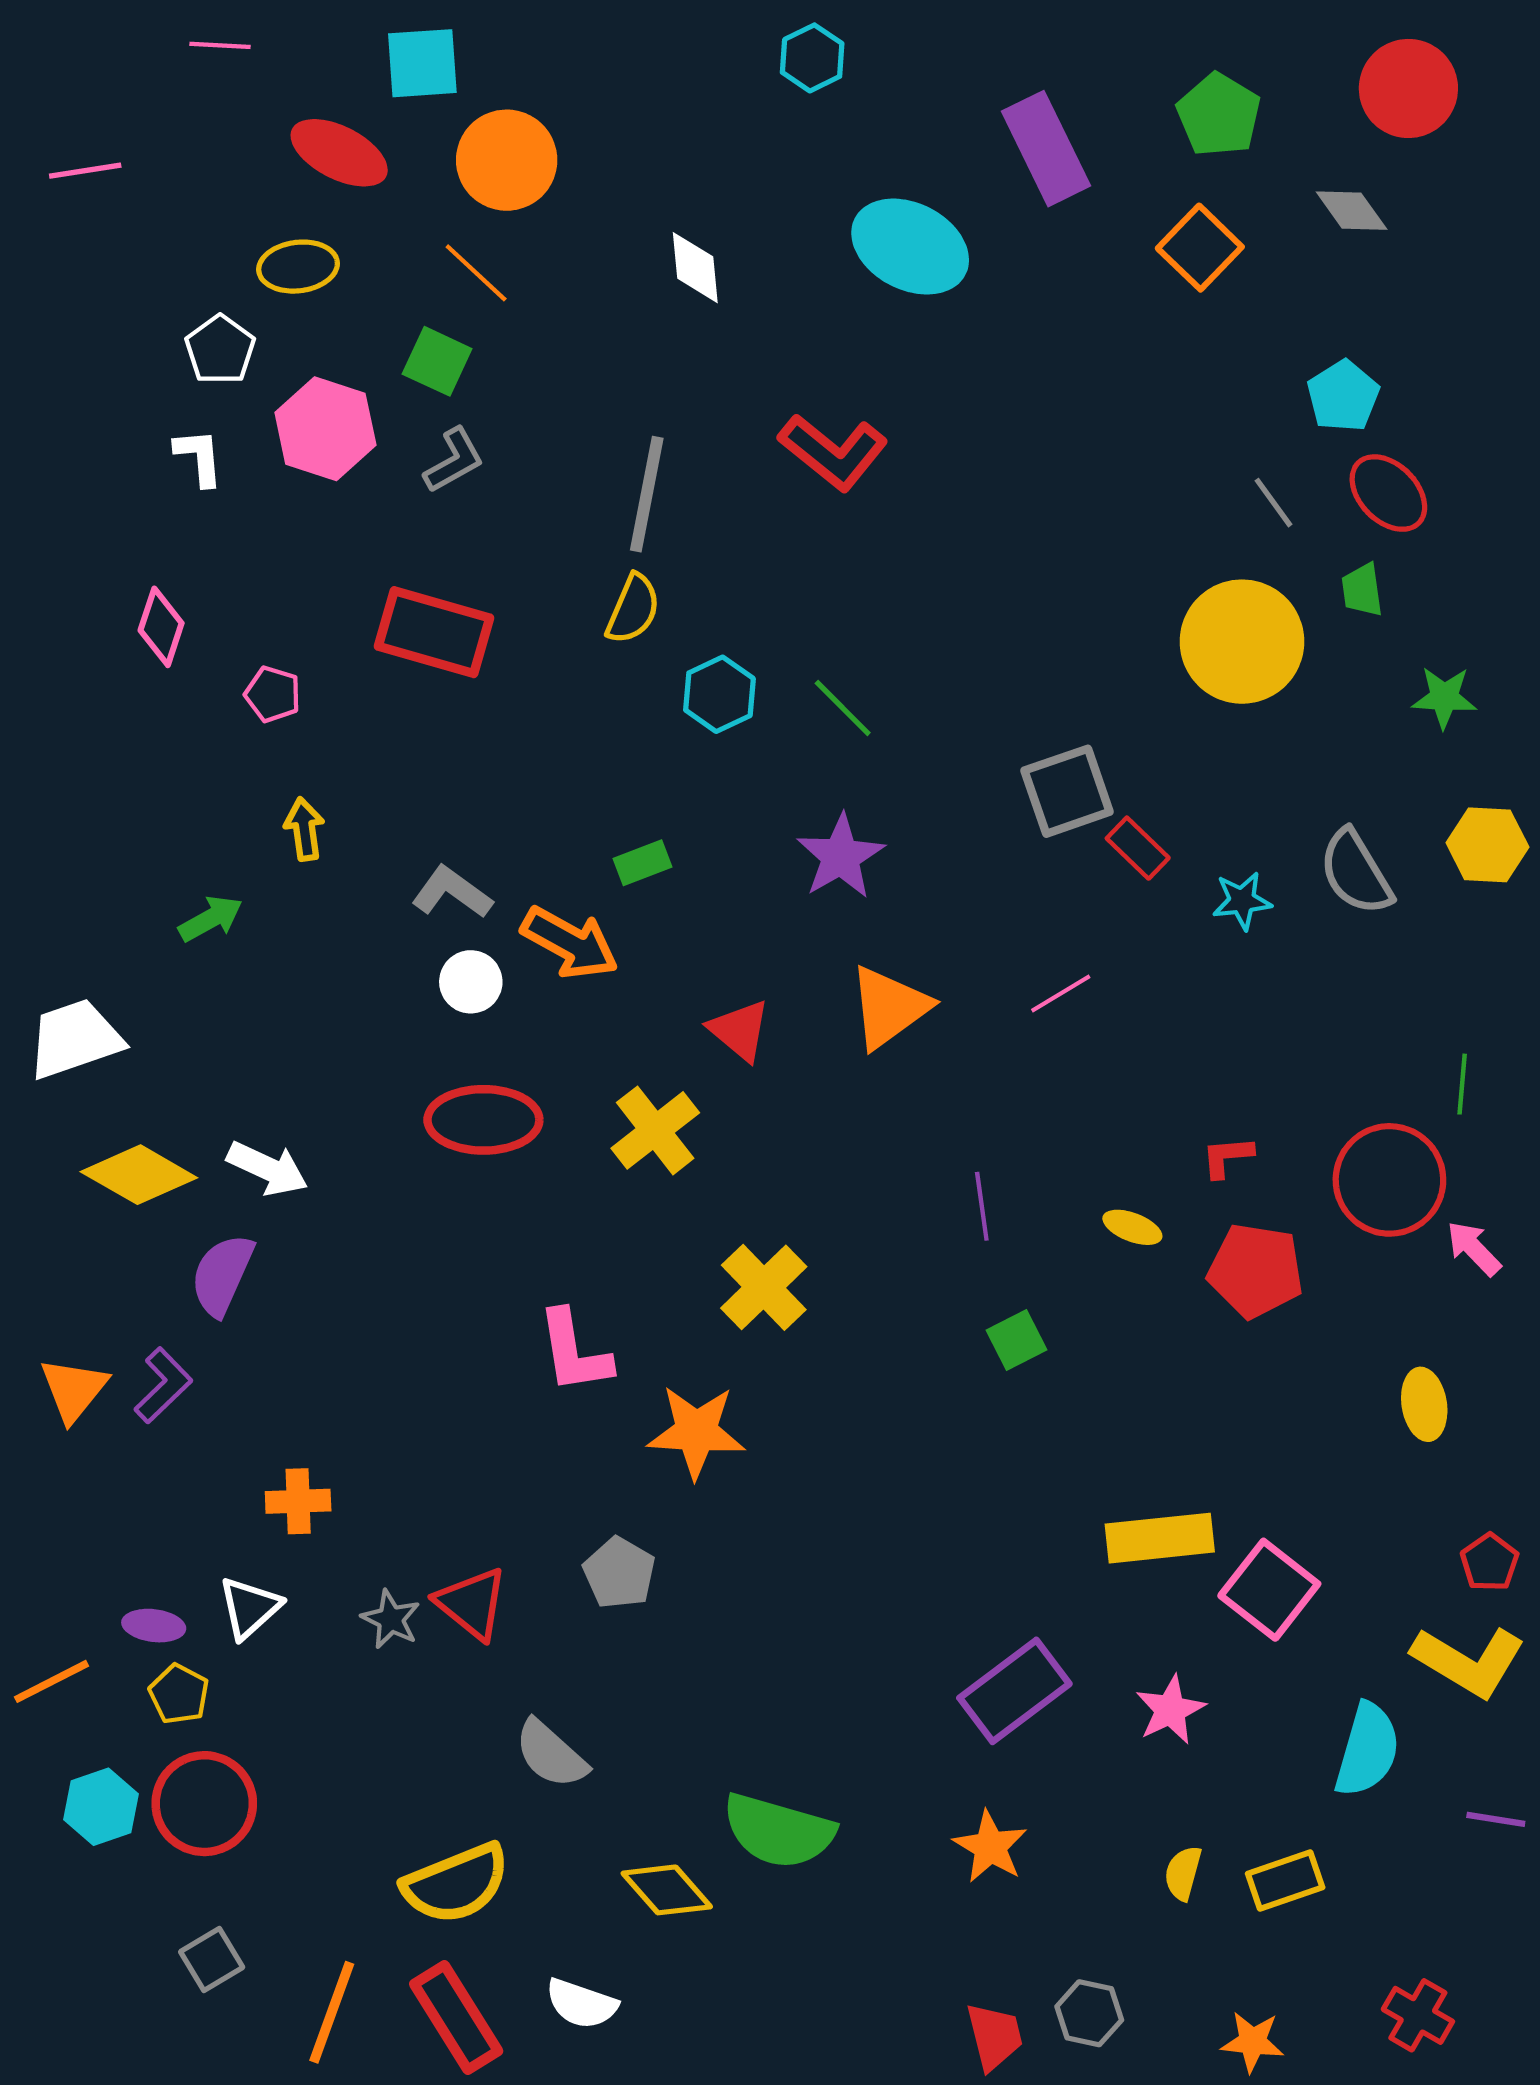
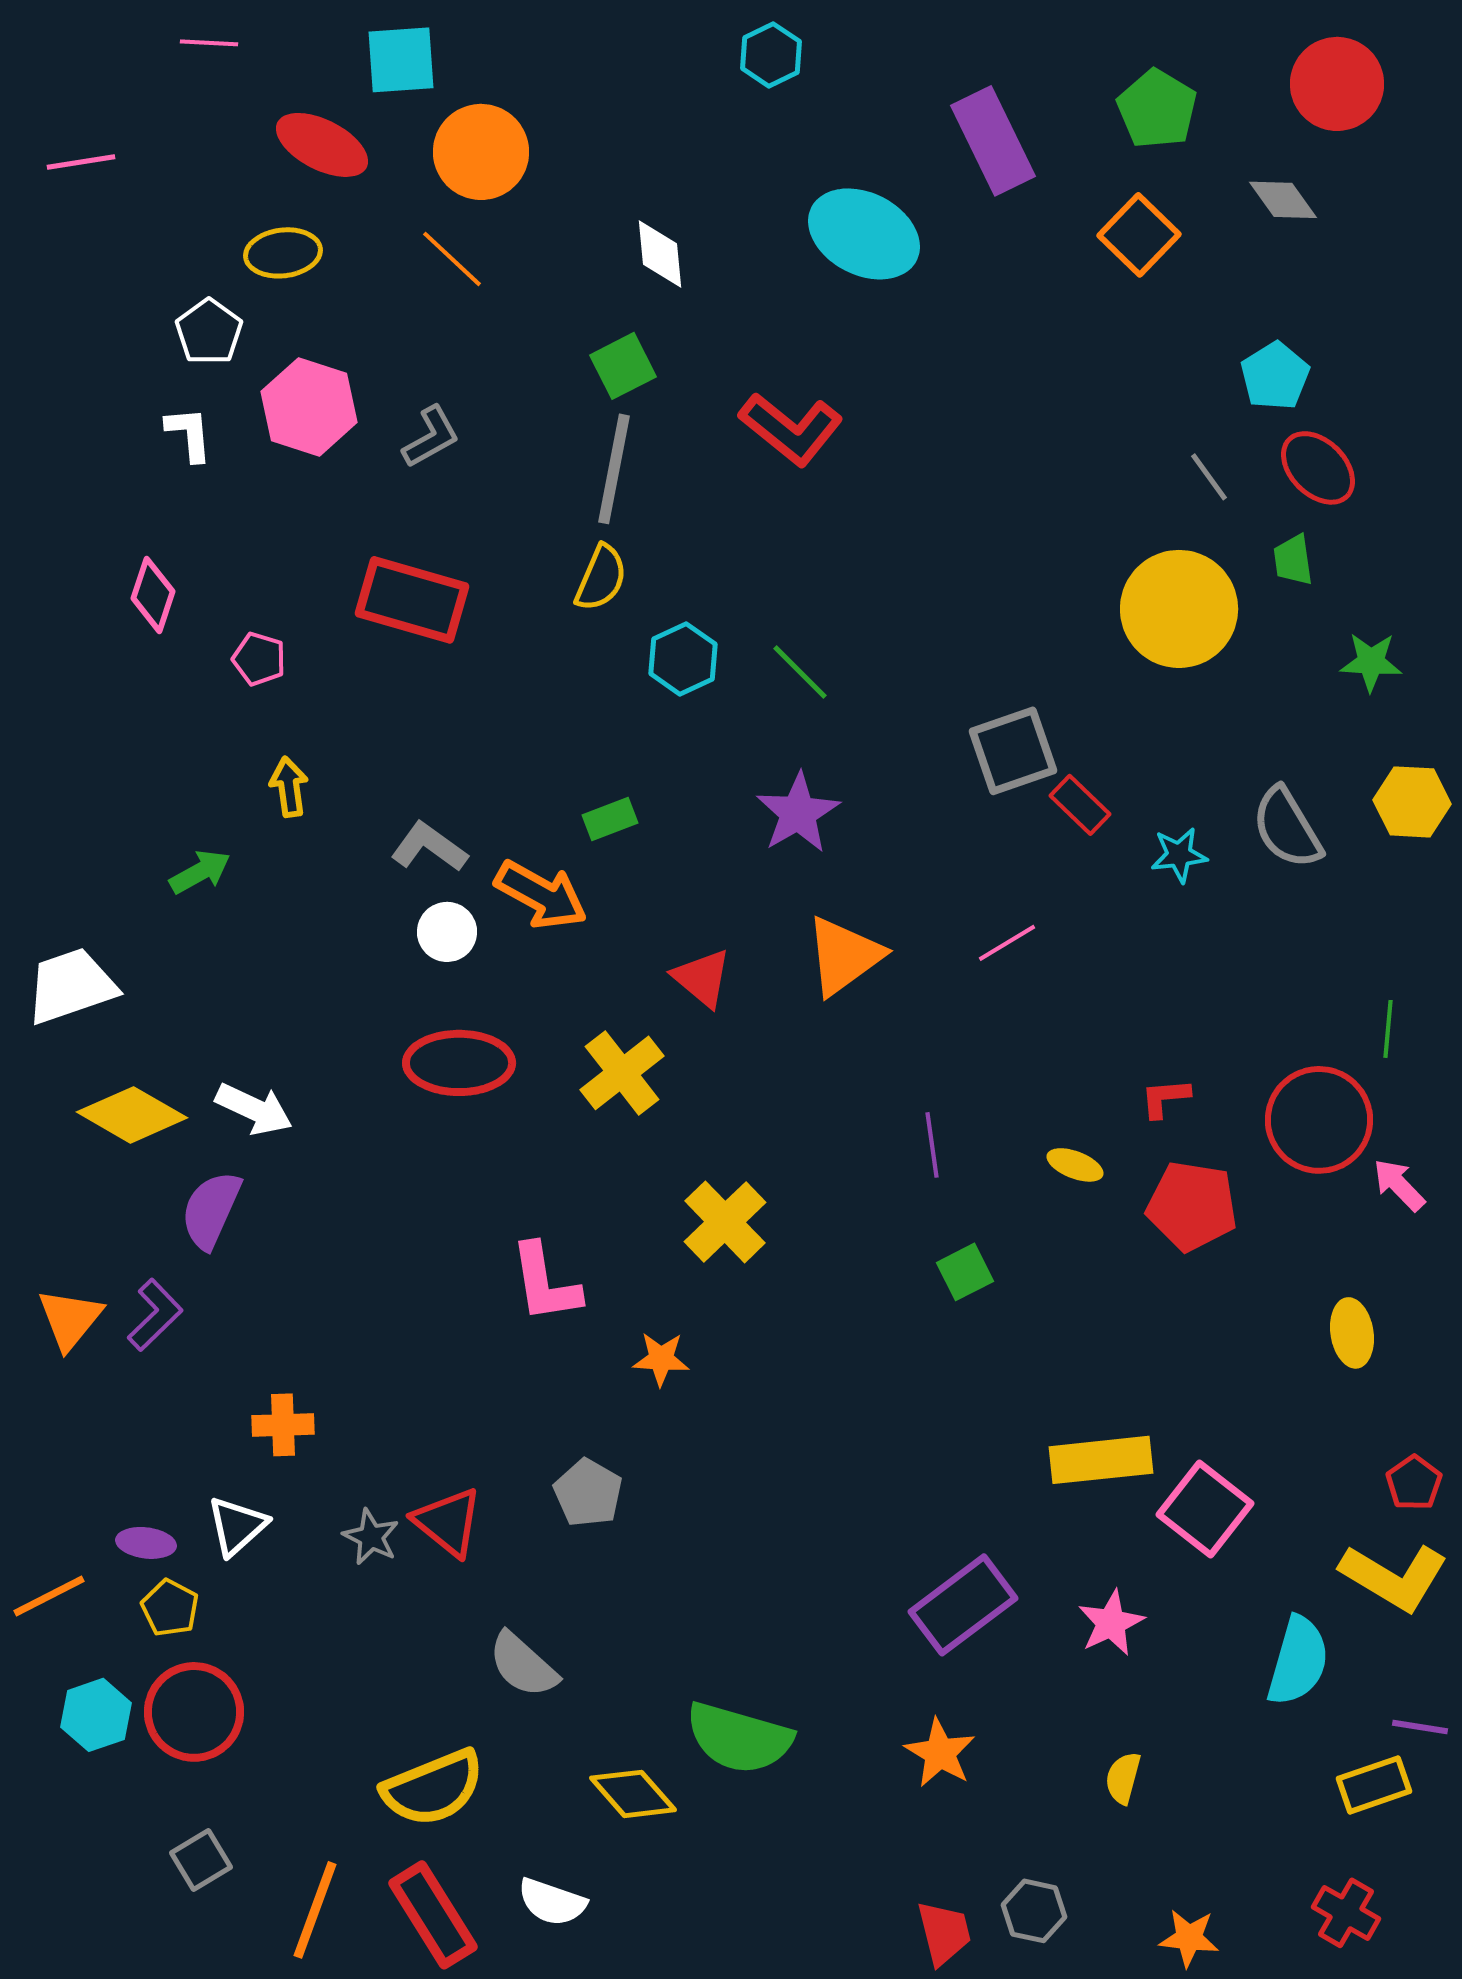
green square: (437, 361) -> (623, 366), moved, turned 38
orange star: (696, 1432) -> (661, 1359), size x0.6
yellow rectangle: (1285, 1880) -> (1374, 1785), moved

